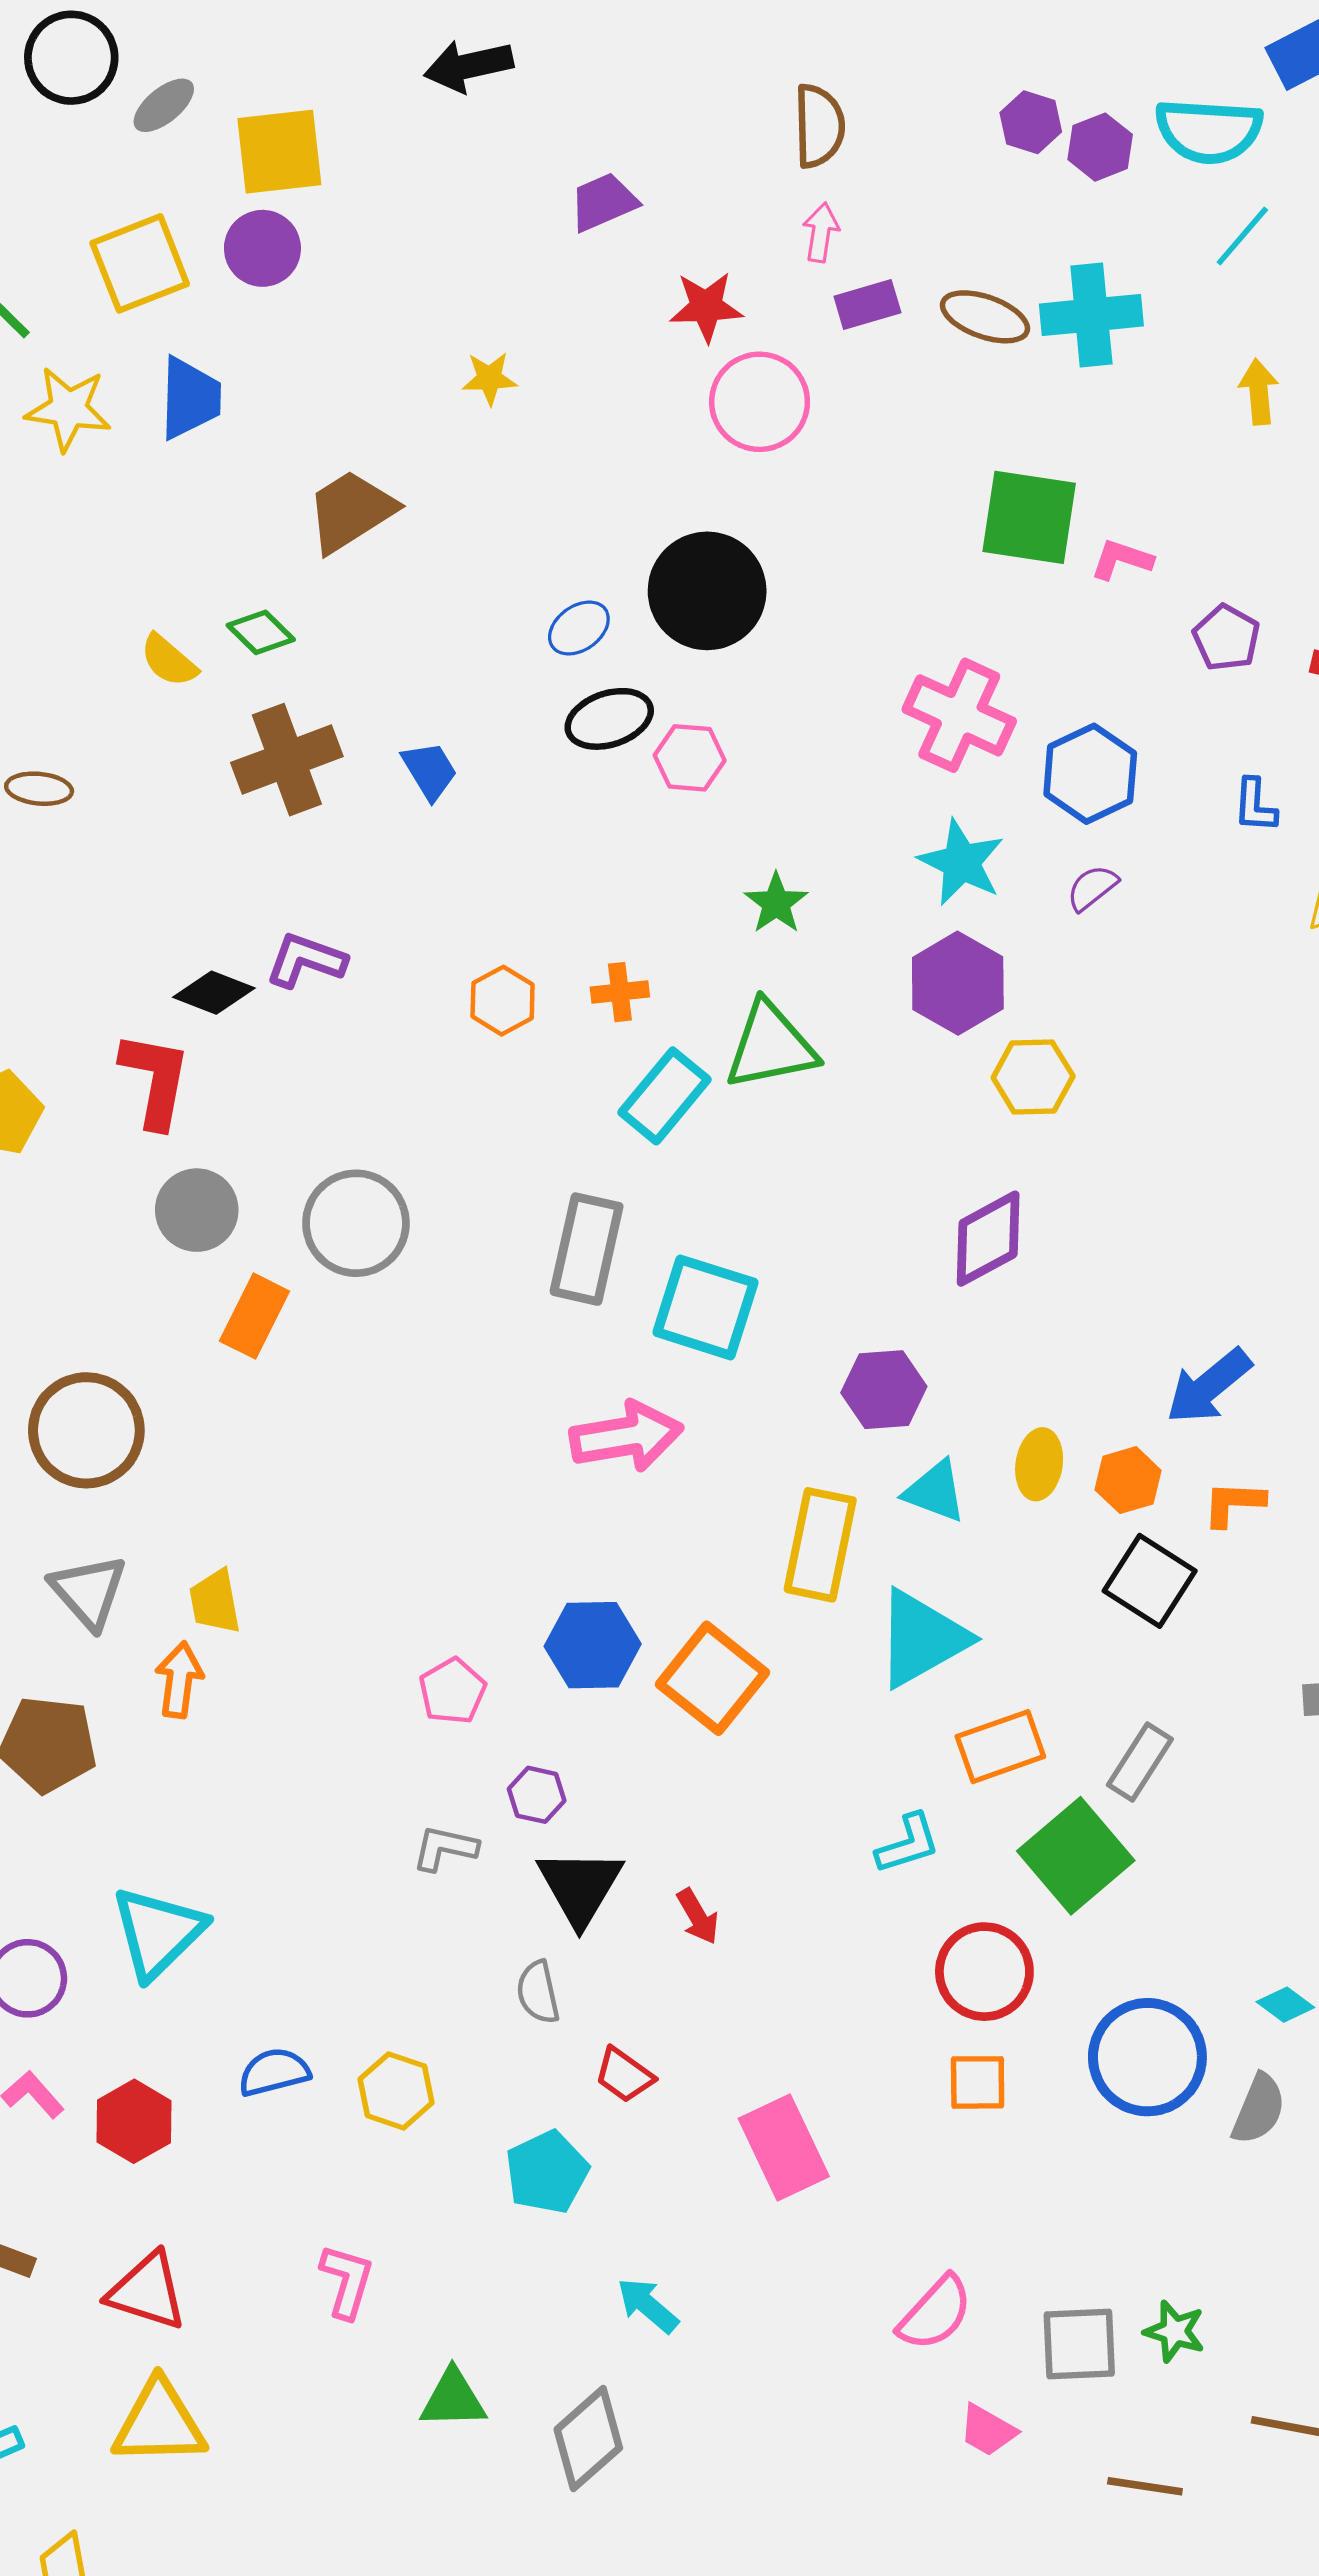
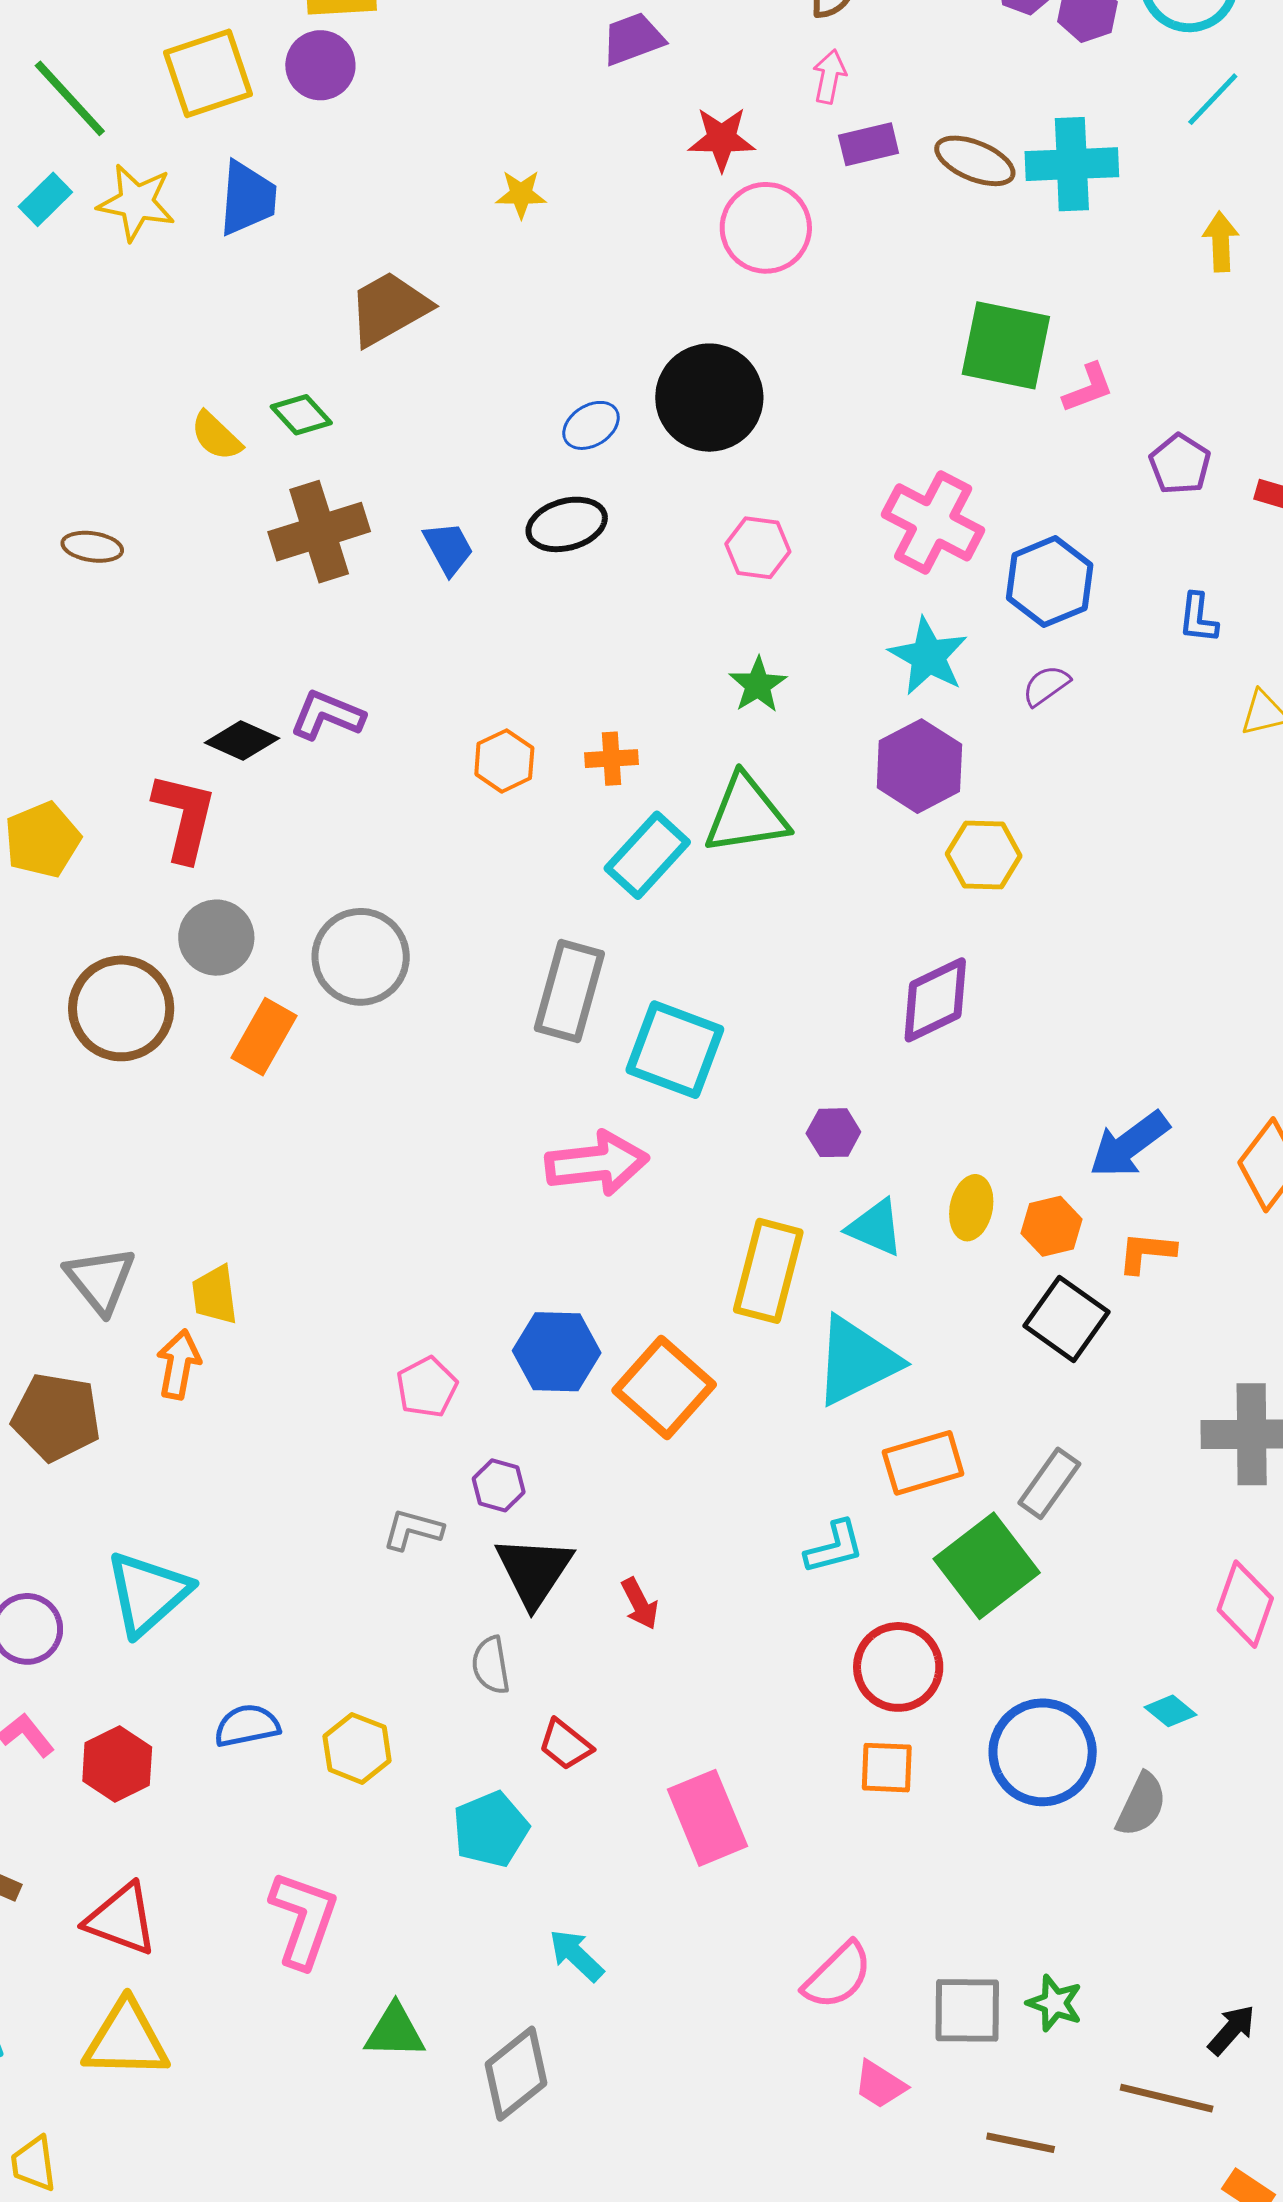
pink L-shape: (1122, 559) -> (1088, 388), turned 138
black ellipse: (609, 719) -> (567, 524), moved
pink hexagon: (690, 758) -> (758, 548), moved
purple hexagon: (884, 1390) -> (833, 1133), size x0.7
brown circle: (86, 1430) -> (121, 1008), moved
pink L-shape: (347, 2281) -> (304, 1919), size x1.4

